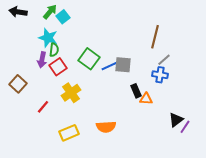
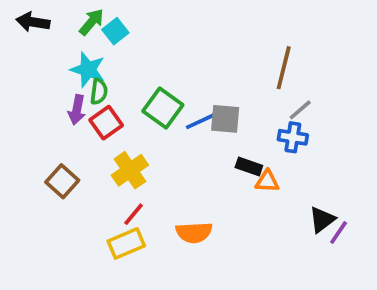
brown square: (18, 84) -> (62, 181), moved
black rectangle: (136, 91) -> (249, 167), turned -48
red line: (43, 107) -> (134, 214), moved

